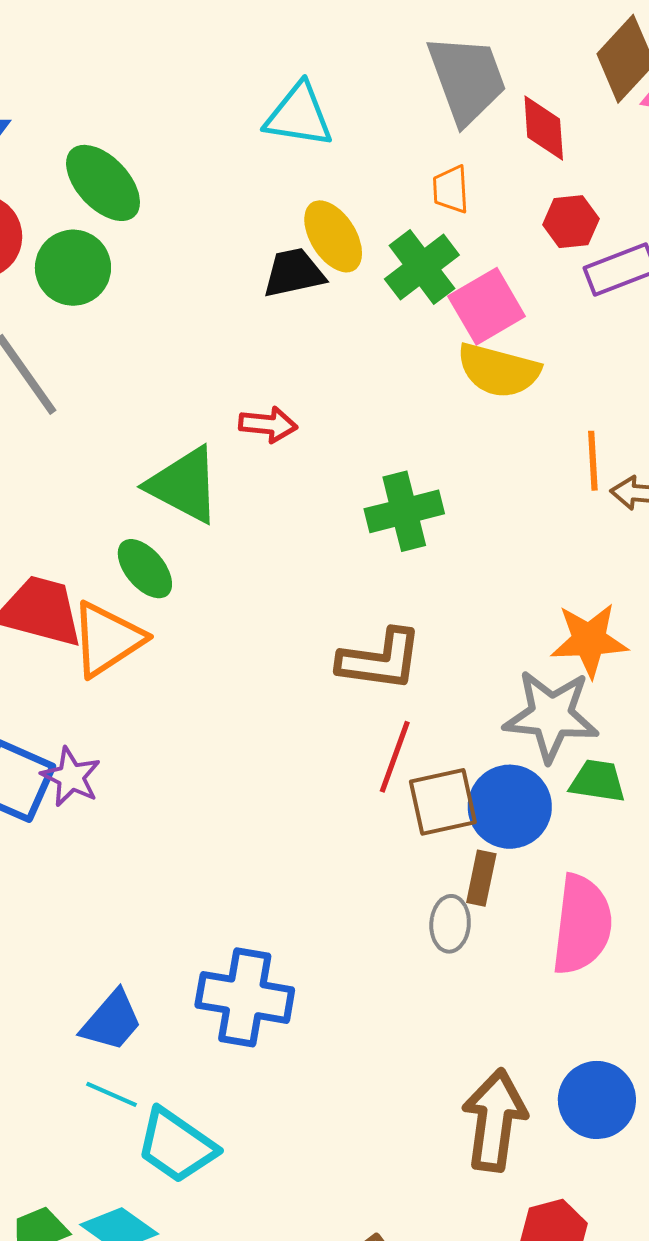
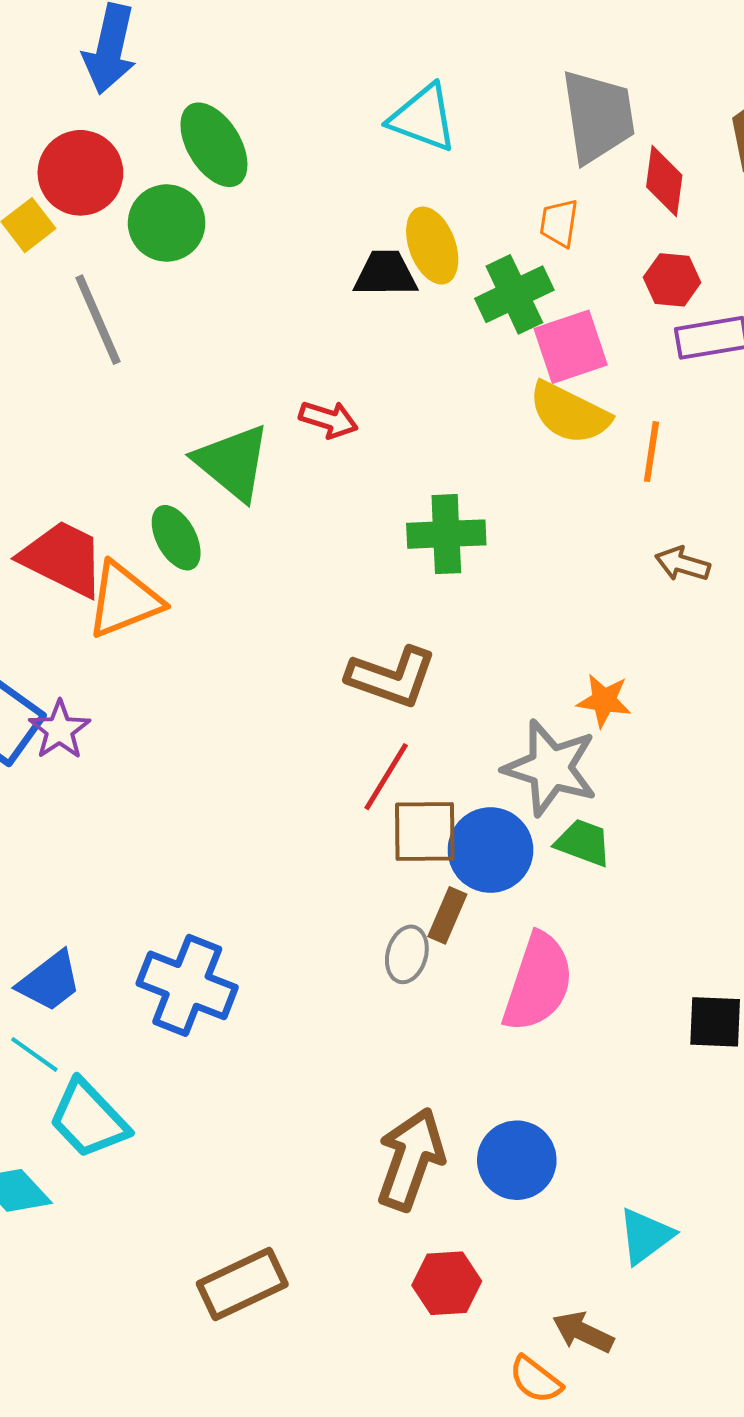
orange line: (593, 461) -> (651, 452), moved
orange star: (589, 640) -> (604, 700), size x0.7

